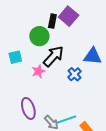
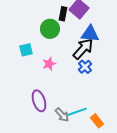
black arrow: (53, 56) -> (83, 49), moved
blue triangle: (93, 56) -> (90, 34), moved

